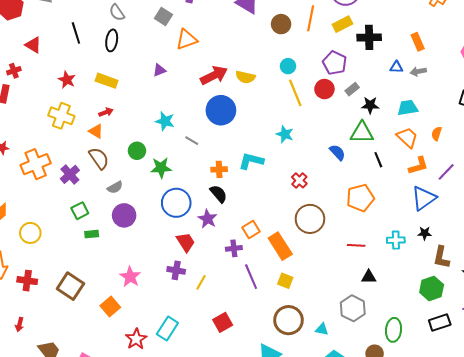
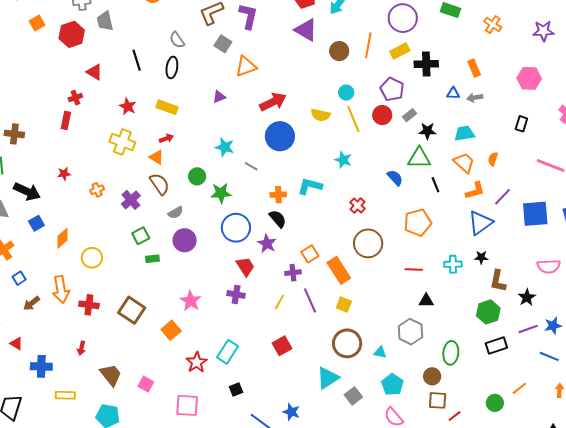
yellow semicircle: (245, 77) -> (321, 115), moved
orange cross: (36, 164) -> (97, 190), size x0.5
yellow line: (201, 282) -> (279, 302), moved

